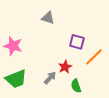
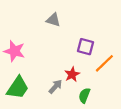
green trapezoid: (16, 79) -> (18, 88), turned -35
green semicircle: (76, 86) -> (84, 95), turned 40

